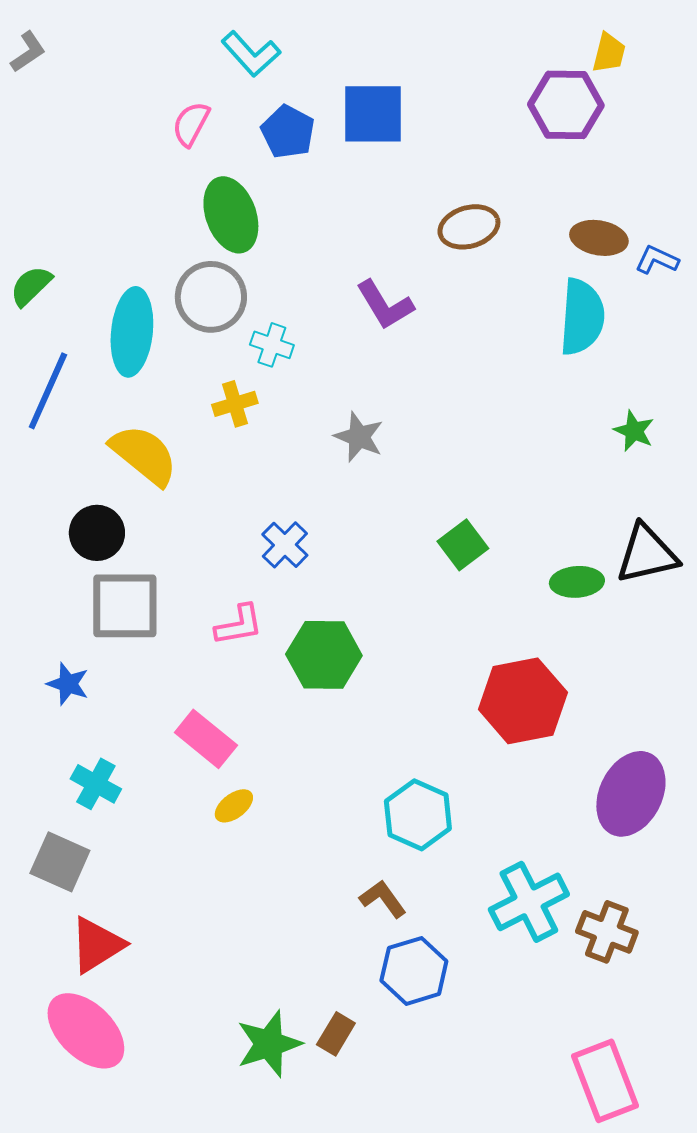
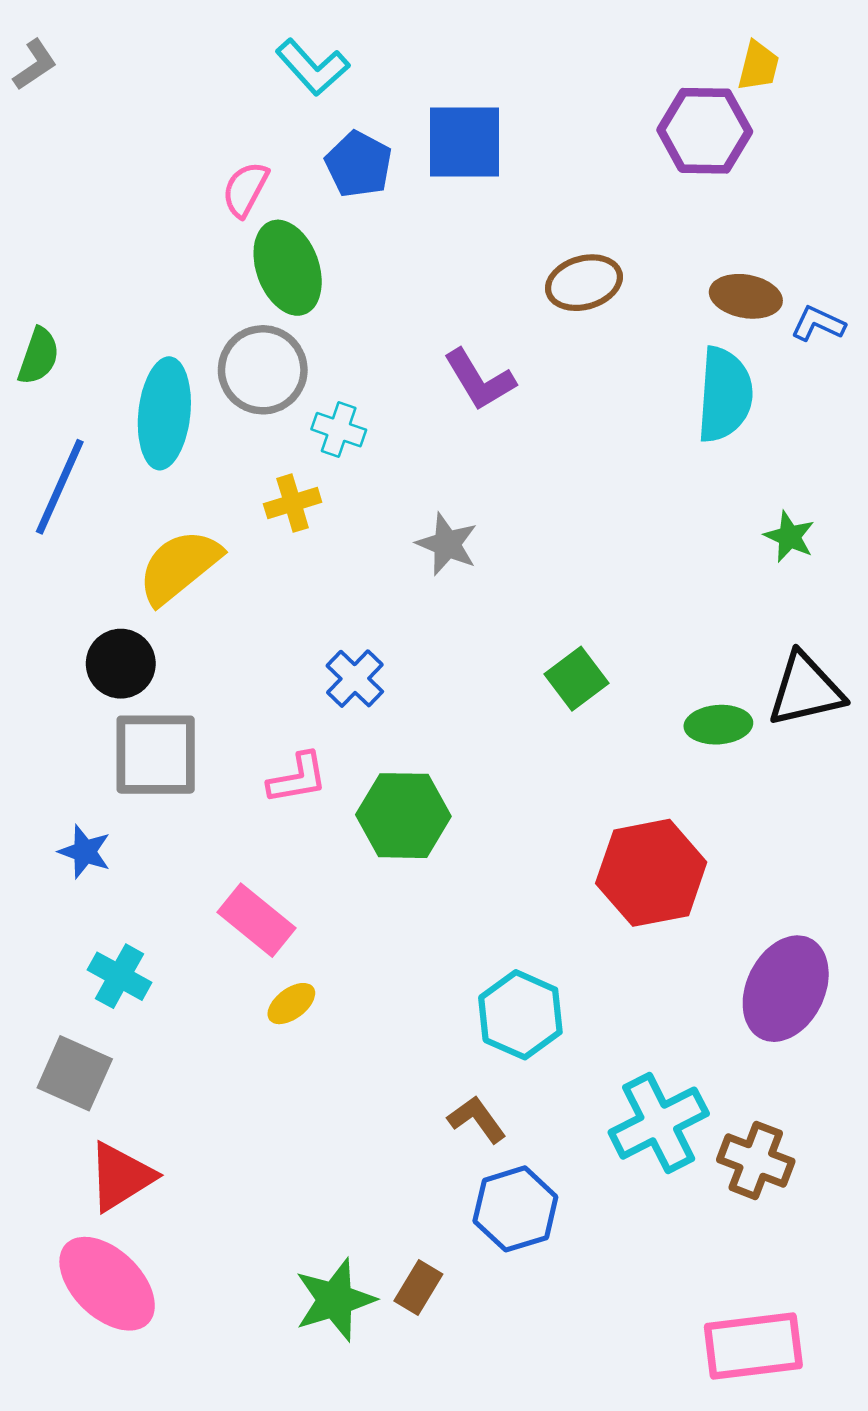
pink semicircle: (191, 124) -> (245, 189), moved
green semicircle: (31, 286) -> (39, 356), turned 153
yellow semicircle: (144, 455) -> (179, 567), turned -78
pink rectangle: (605, 1081) -> (753, 1346), turned -76

